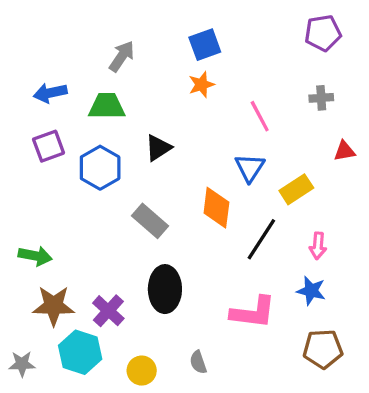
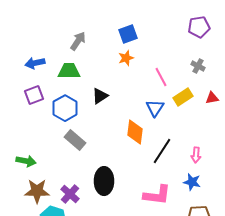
gray cross: (321, 98) -> (198, 66), turned 32
yellow rectangle: (296, 189) -> (183, 97), moved
gray rectangle: (150, 221) -> (75, 140), moved

